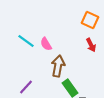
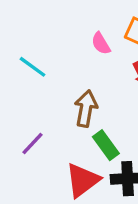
pink semicircle: (46, 44) -> (101, 43), moved

